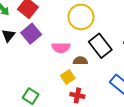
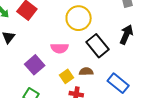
purple square: (31, 34) -> (35, 65), moved
brown semicircle: (80, 61) -> (86, 72), moved

